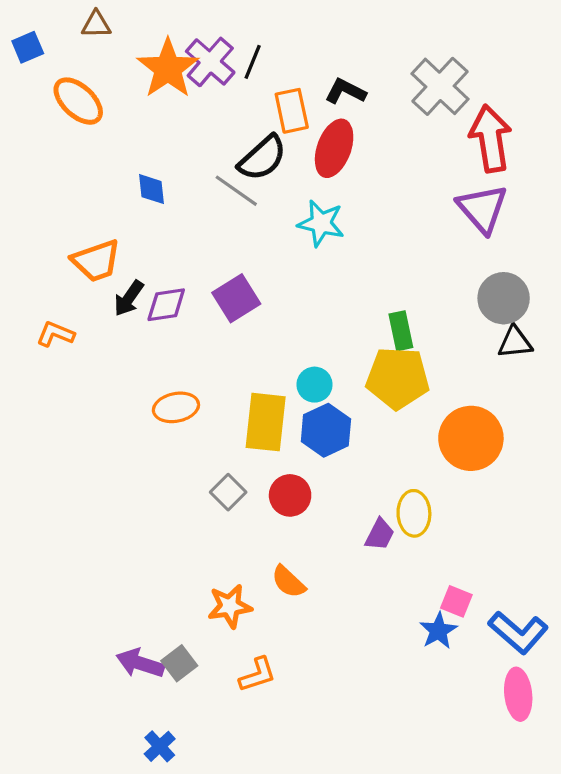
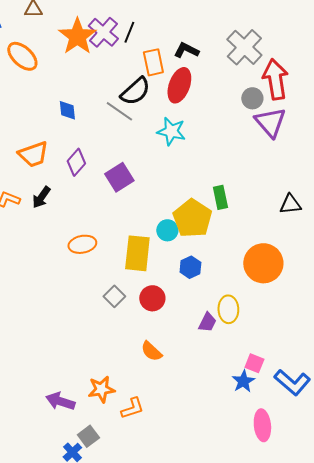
black arrow: (129, 298) -> (41, 197), moved
gray circle: (504, 298) -> (252, 98), moved, size x0.7
purple diamond: (166, 305) -> (76, 162), moved, turned -40
yellow pentagon: (398, 378) -> (192, 218), moved, turned 30
blue hexagon: (326, 430) -> (190, 267), moved, size x0.7
orange star: (230, 606) -> (101, 389), moved
gray square: (179, 663) -> (88, 436), moved
pink ellipse: (518, 694) -> (262, 425), moved

